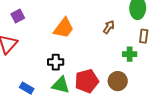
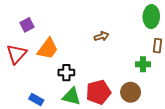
brown arrow: (109, 27) -> (102, 36), moved, turned 40
orange trapezoid: (64, 28) -> (48, 49), moved

